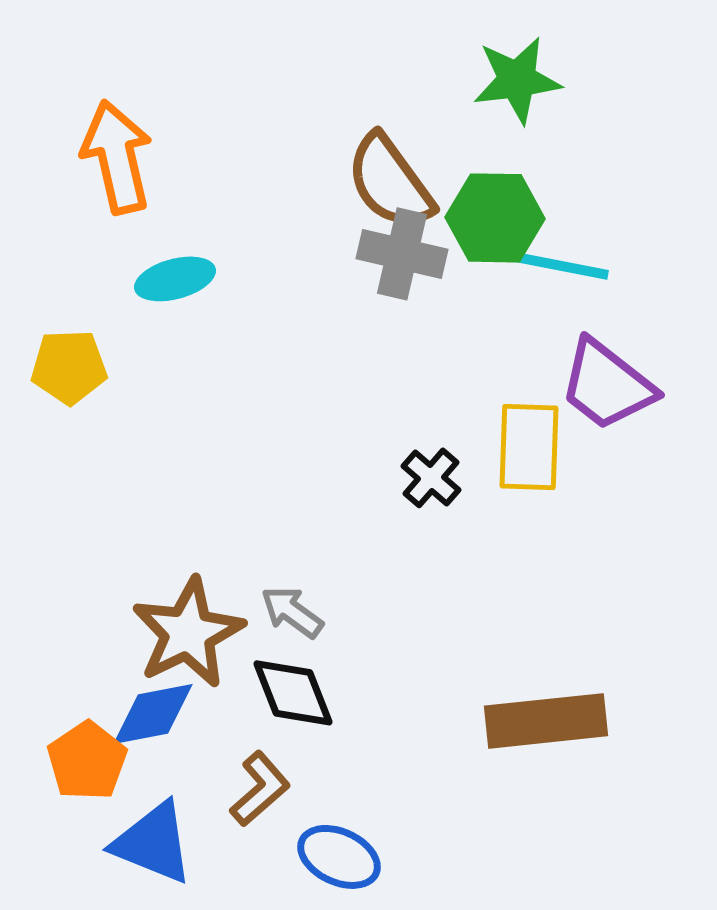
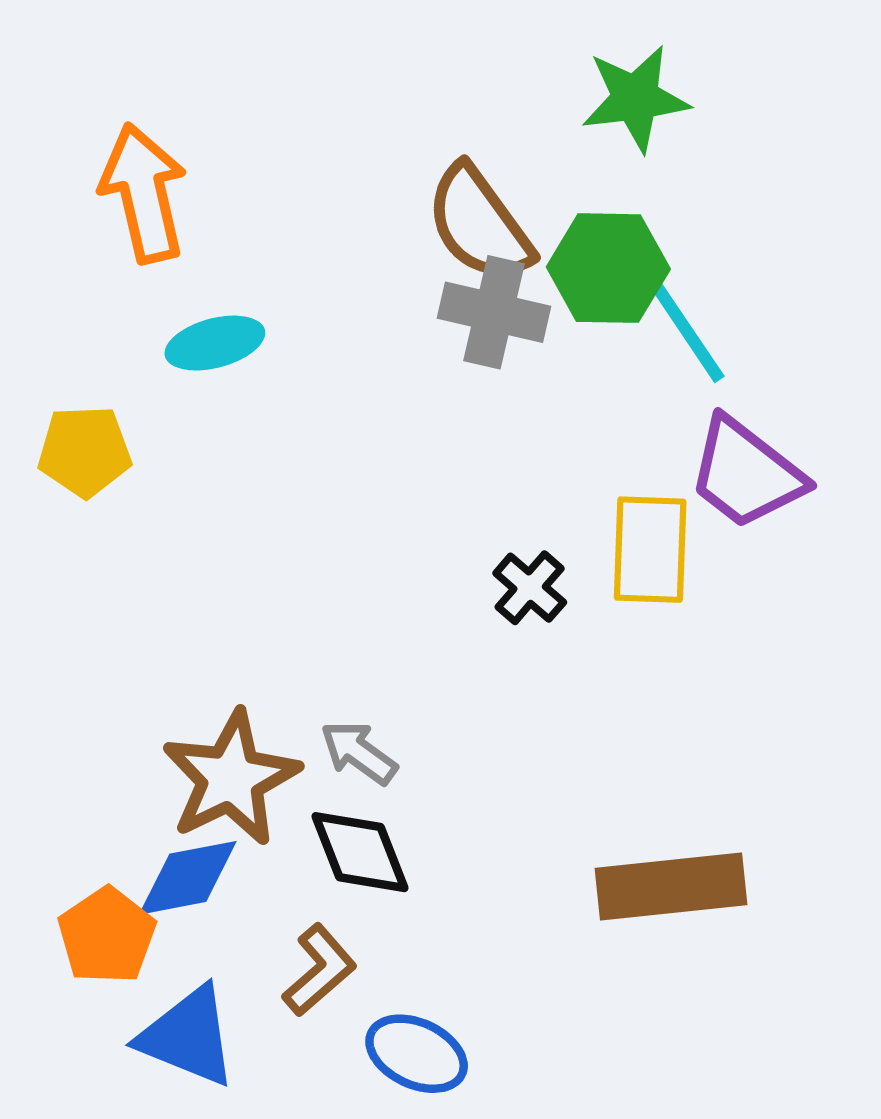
cyan line: (556, 265) -> (683, 326), turned 45

